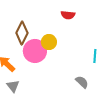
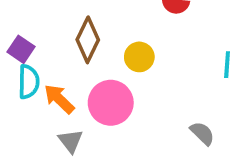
pink circle: (35, 51) -> (111, 103), moved
cyan line: (95, 56) -> (227, 65), moved

